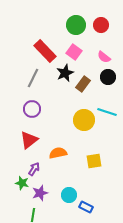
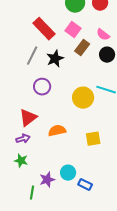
black star: (65, 73) -> (55, 59), moved
brown rectangle: (83, 84) -> (82, 48), moved
purple circle: (32, 109) -> (42, 87), moved
purple arrow: (34, 169) -> (23, 139), moved, turned 40
purple star: (40, 193) -> (47, 180), moved

